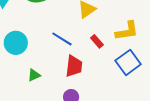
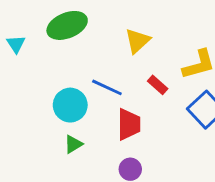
cyan circle: (16, 43) -> (70, 105), moved

